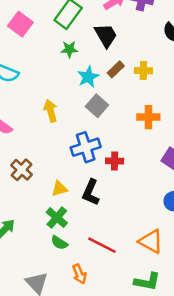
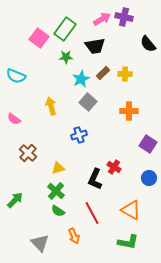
pink square: (20, 24) -> (39, 38), moved
black trapezoid: (106, 35) -> (95, 46), turned 110
blue cross: (86, 147) -> (79, 135), size x0.7
red cross: (115, 161) -> (114, 167), moved, turned 32
black L-shape: (91, 192) -> (95, 179), moved
red line: (102, 245) -> (92, 213), turned 35

